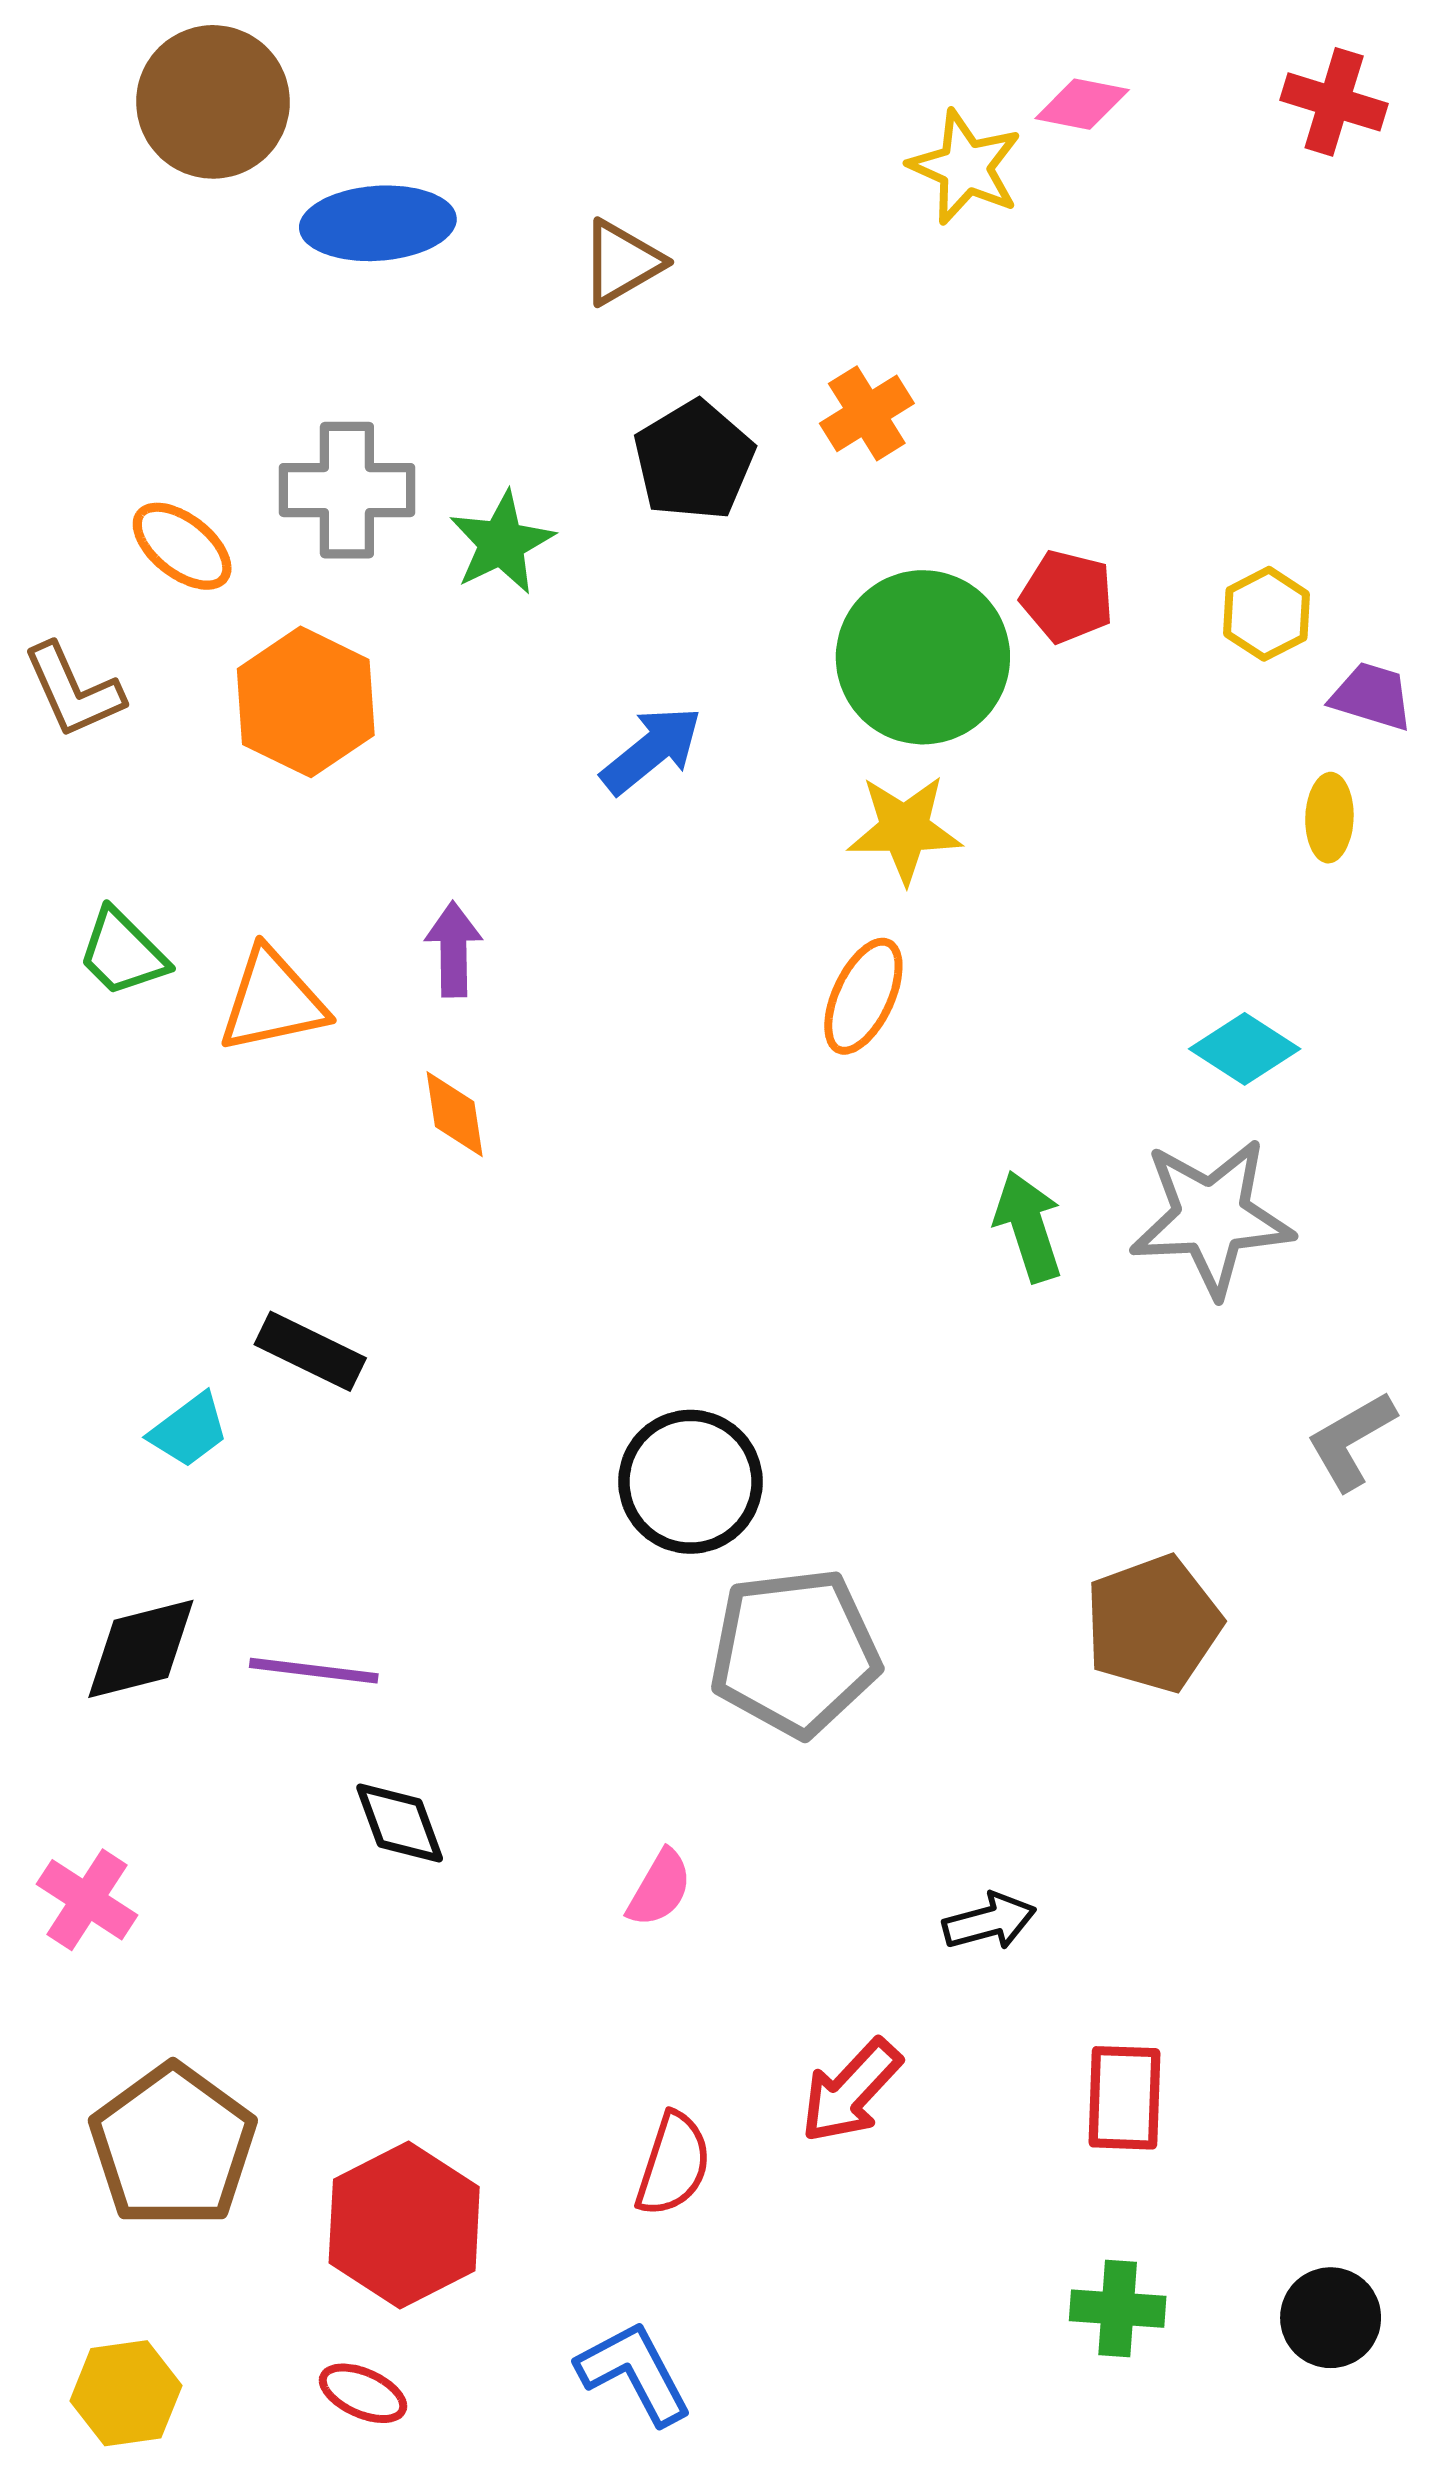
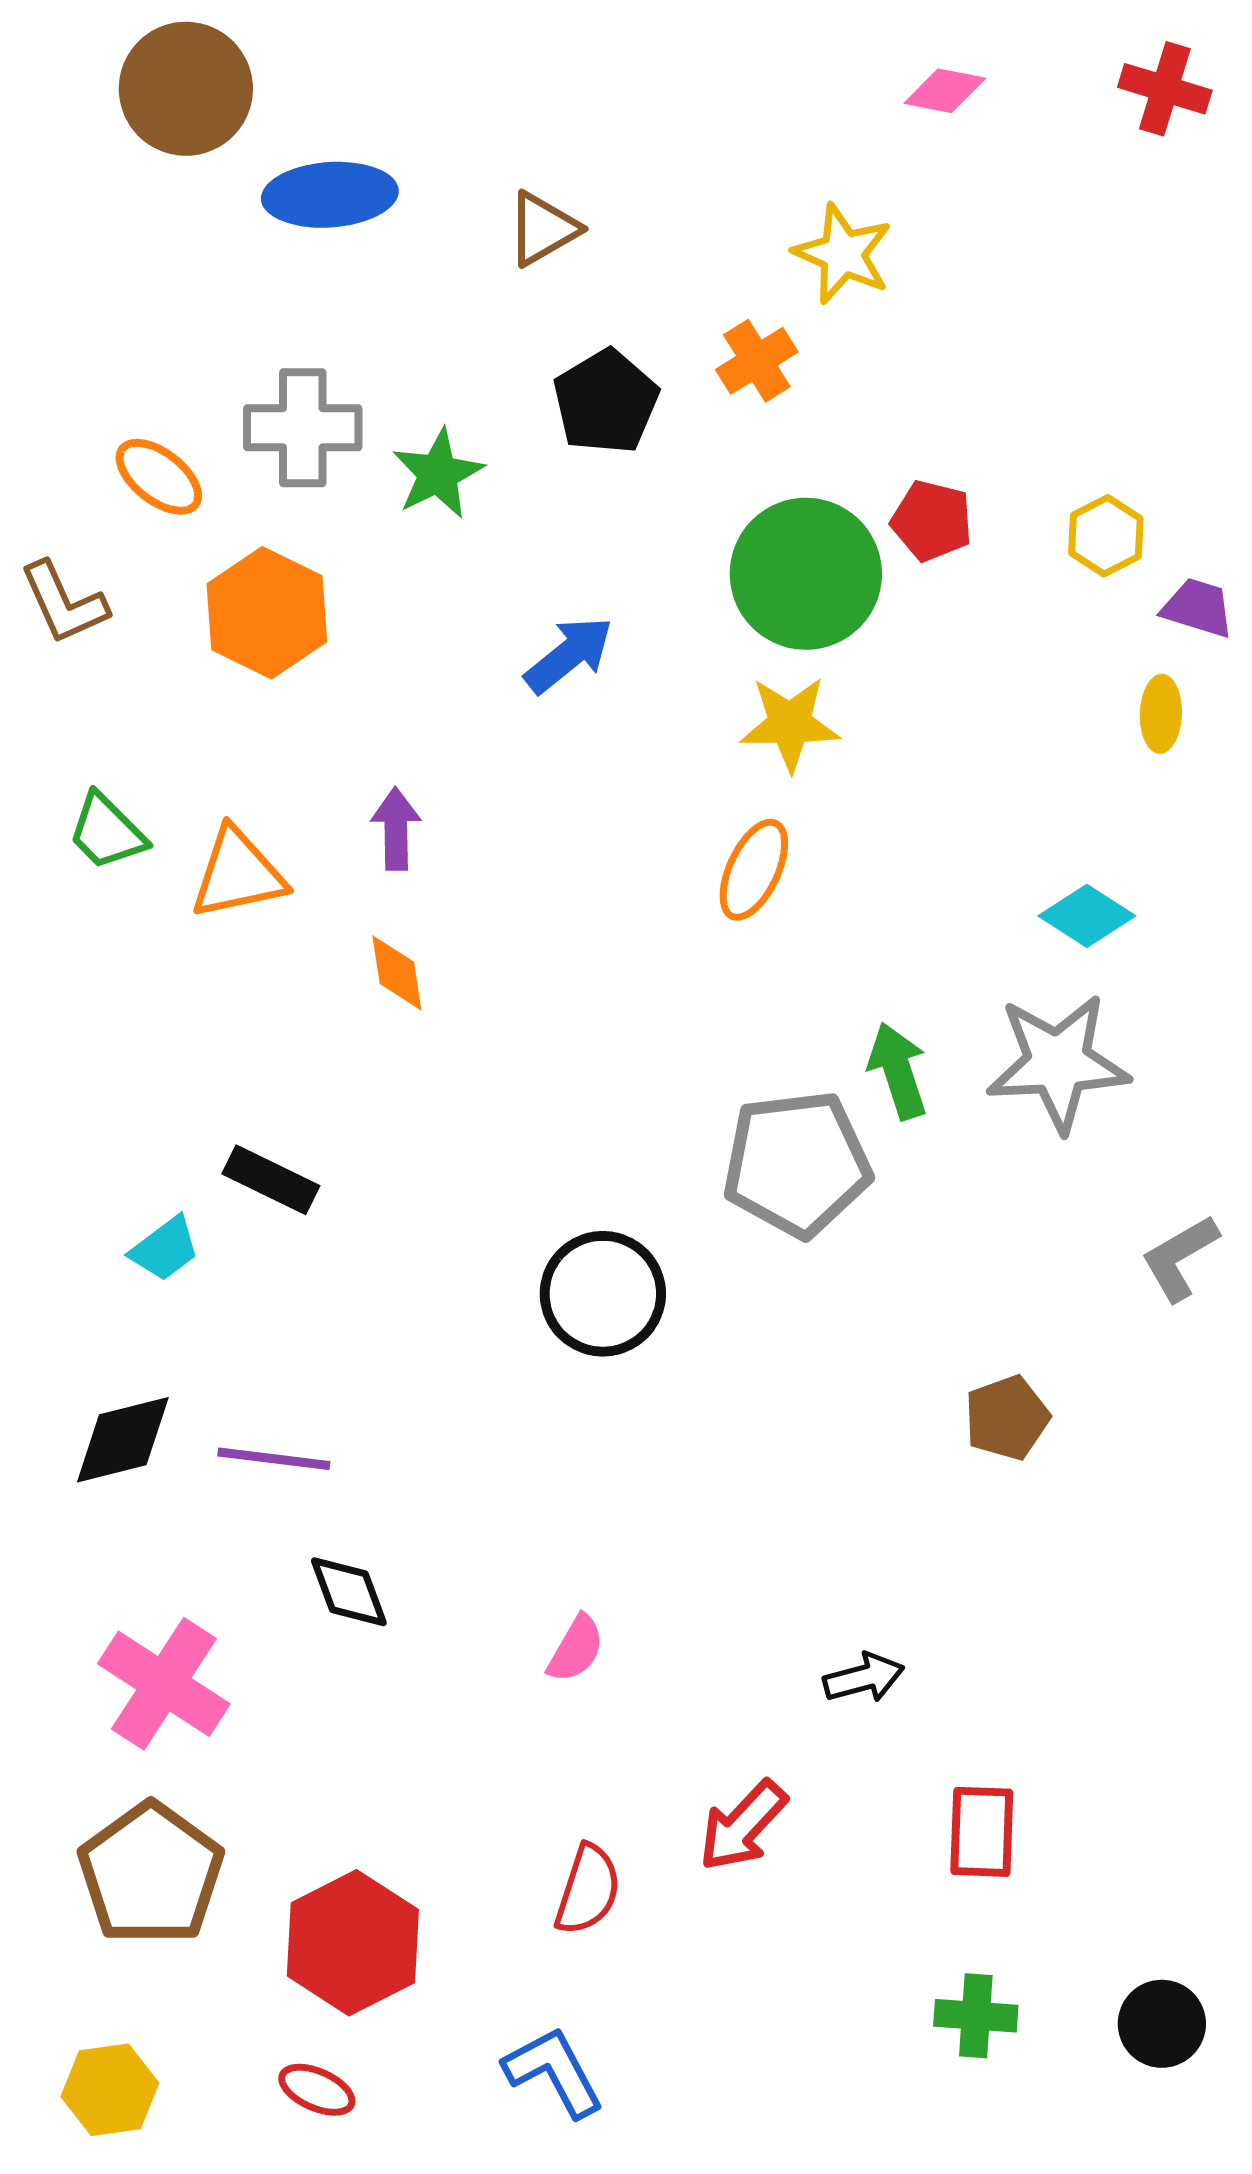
yellow star: (965, 167) -> (843, 254), moved
brown pentagon: (1153, 1624) -> (1007, 1418), size x0.7
gray pentagon: (795, 1652) -> (797, 1164), moved
pink cross: (87, 1900) -> (164, 1684), moved, size x1.5

